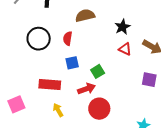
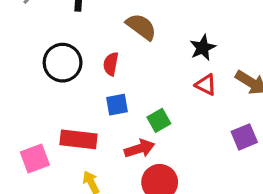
brown semicircle: (85, 16) -> (141, 27), turned 48
purple square: (149, 80) -> (244, 137), turned -35
pink square: (16, 104) -> (35, 159), moved

